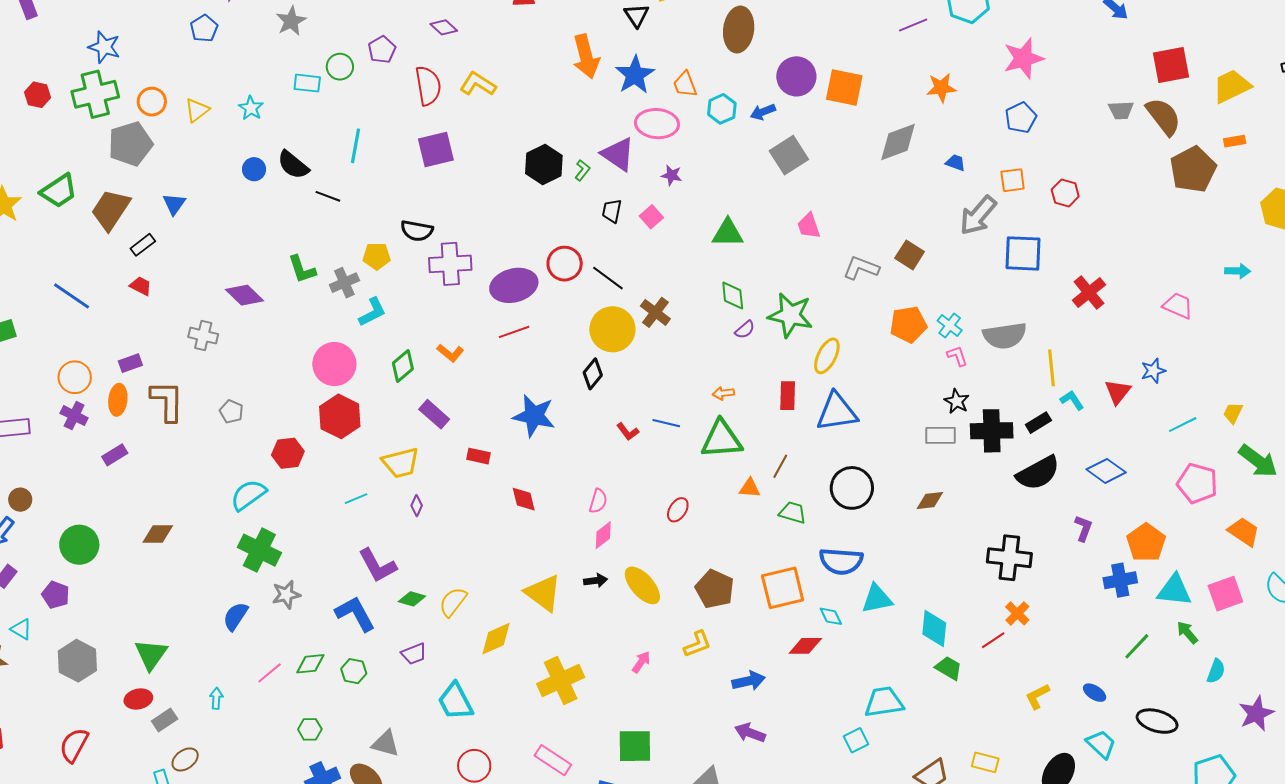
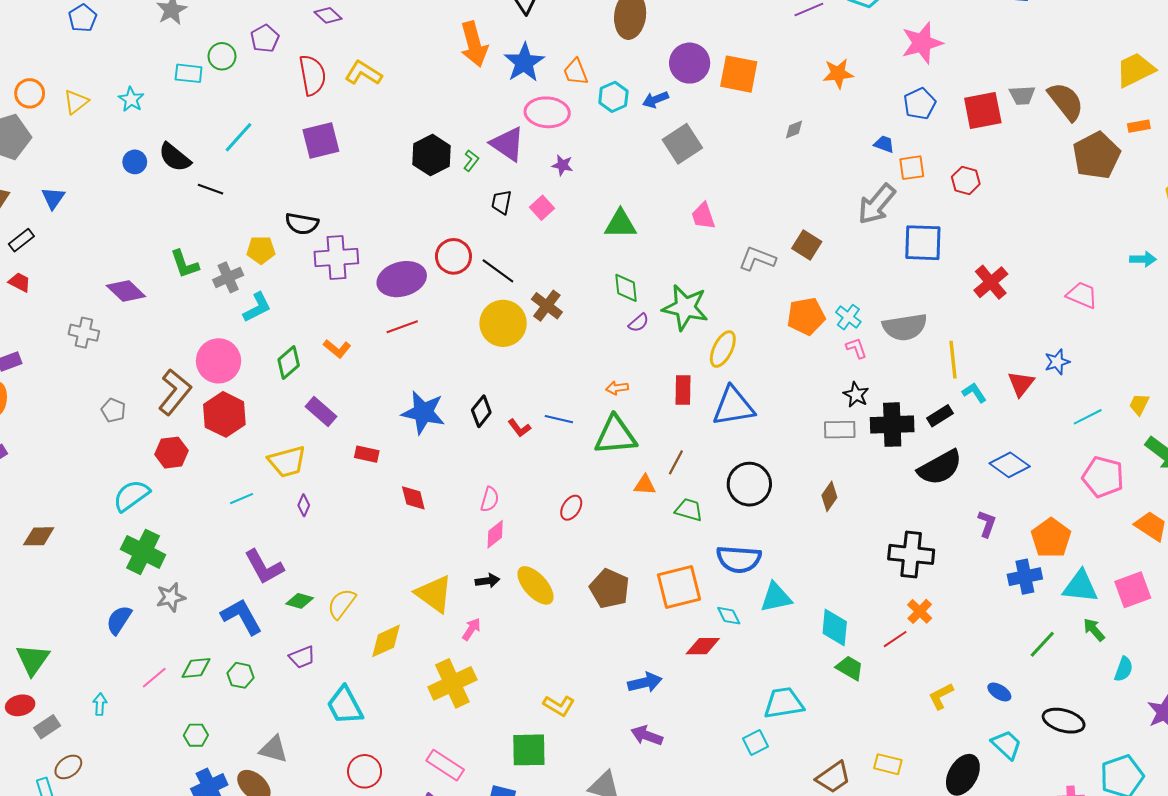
red square: (1171, 65) -> (983, 110), moved
gray diamond: (898, 142) -> (794, 129), size x0.5
cyan line: (356, 146) -> (239, 137), turned 32
blue trapezoid: (955, 163) -> (884, 144), moved
black diamond: (593, 374) -> (481, 411), moved
brown L-shape: (167, 401) -> (175, 392), moved, turned 39
brown diamond: (930, 500) -> (829, 496), turned -48
yellow L-shape: (697, 644) -> (559, 706), moved, turned 52
pink arrow: (641, 662) -> (471, 629), moved

